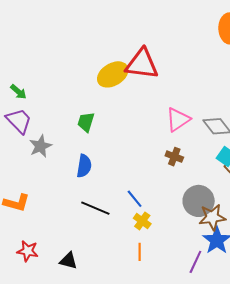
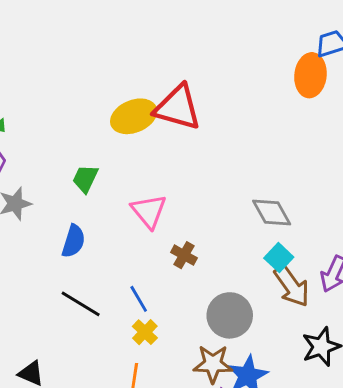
pink triangle: (178, 120) -> (149, 211), moved, turned -44
brown cross: (174, 157) -> (184, 255), moved
brown star: (212, 217) -> (213, 364), moved

